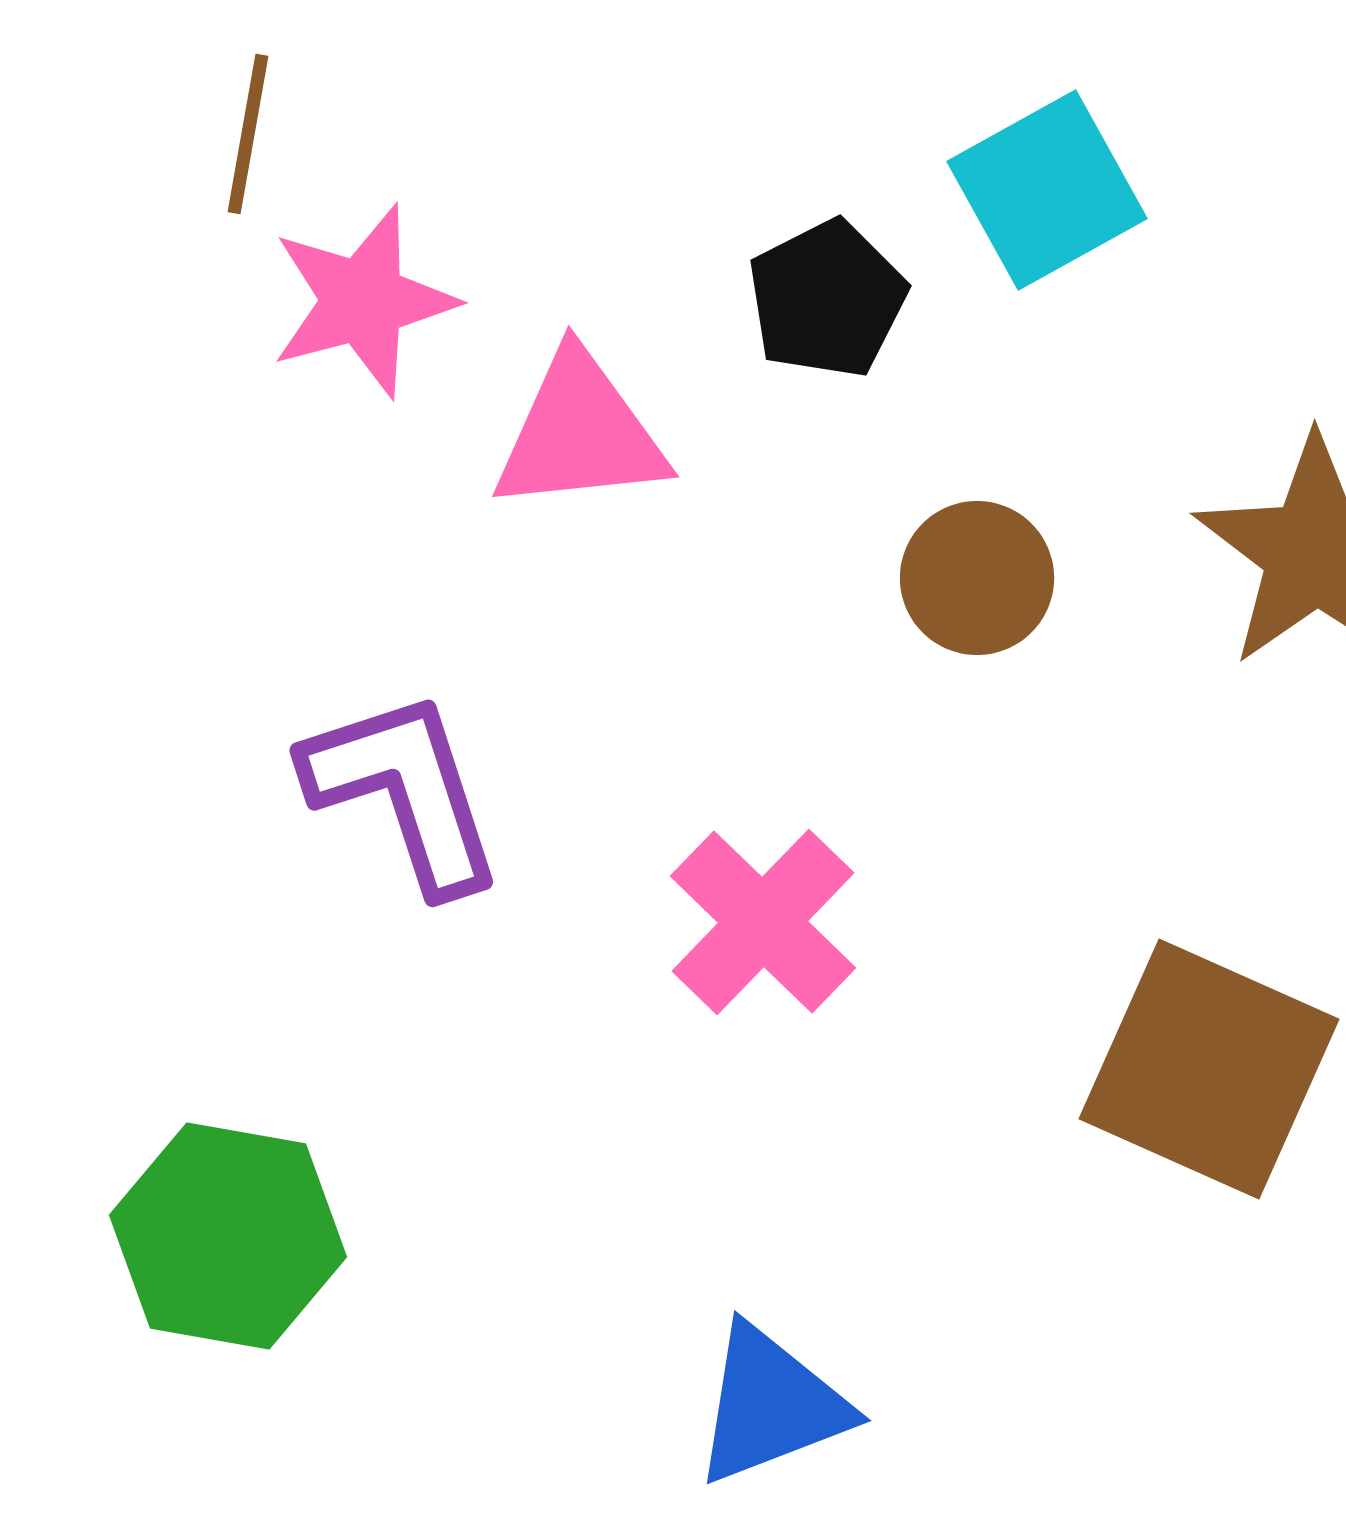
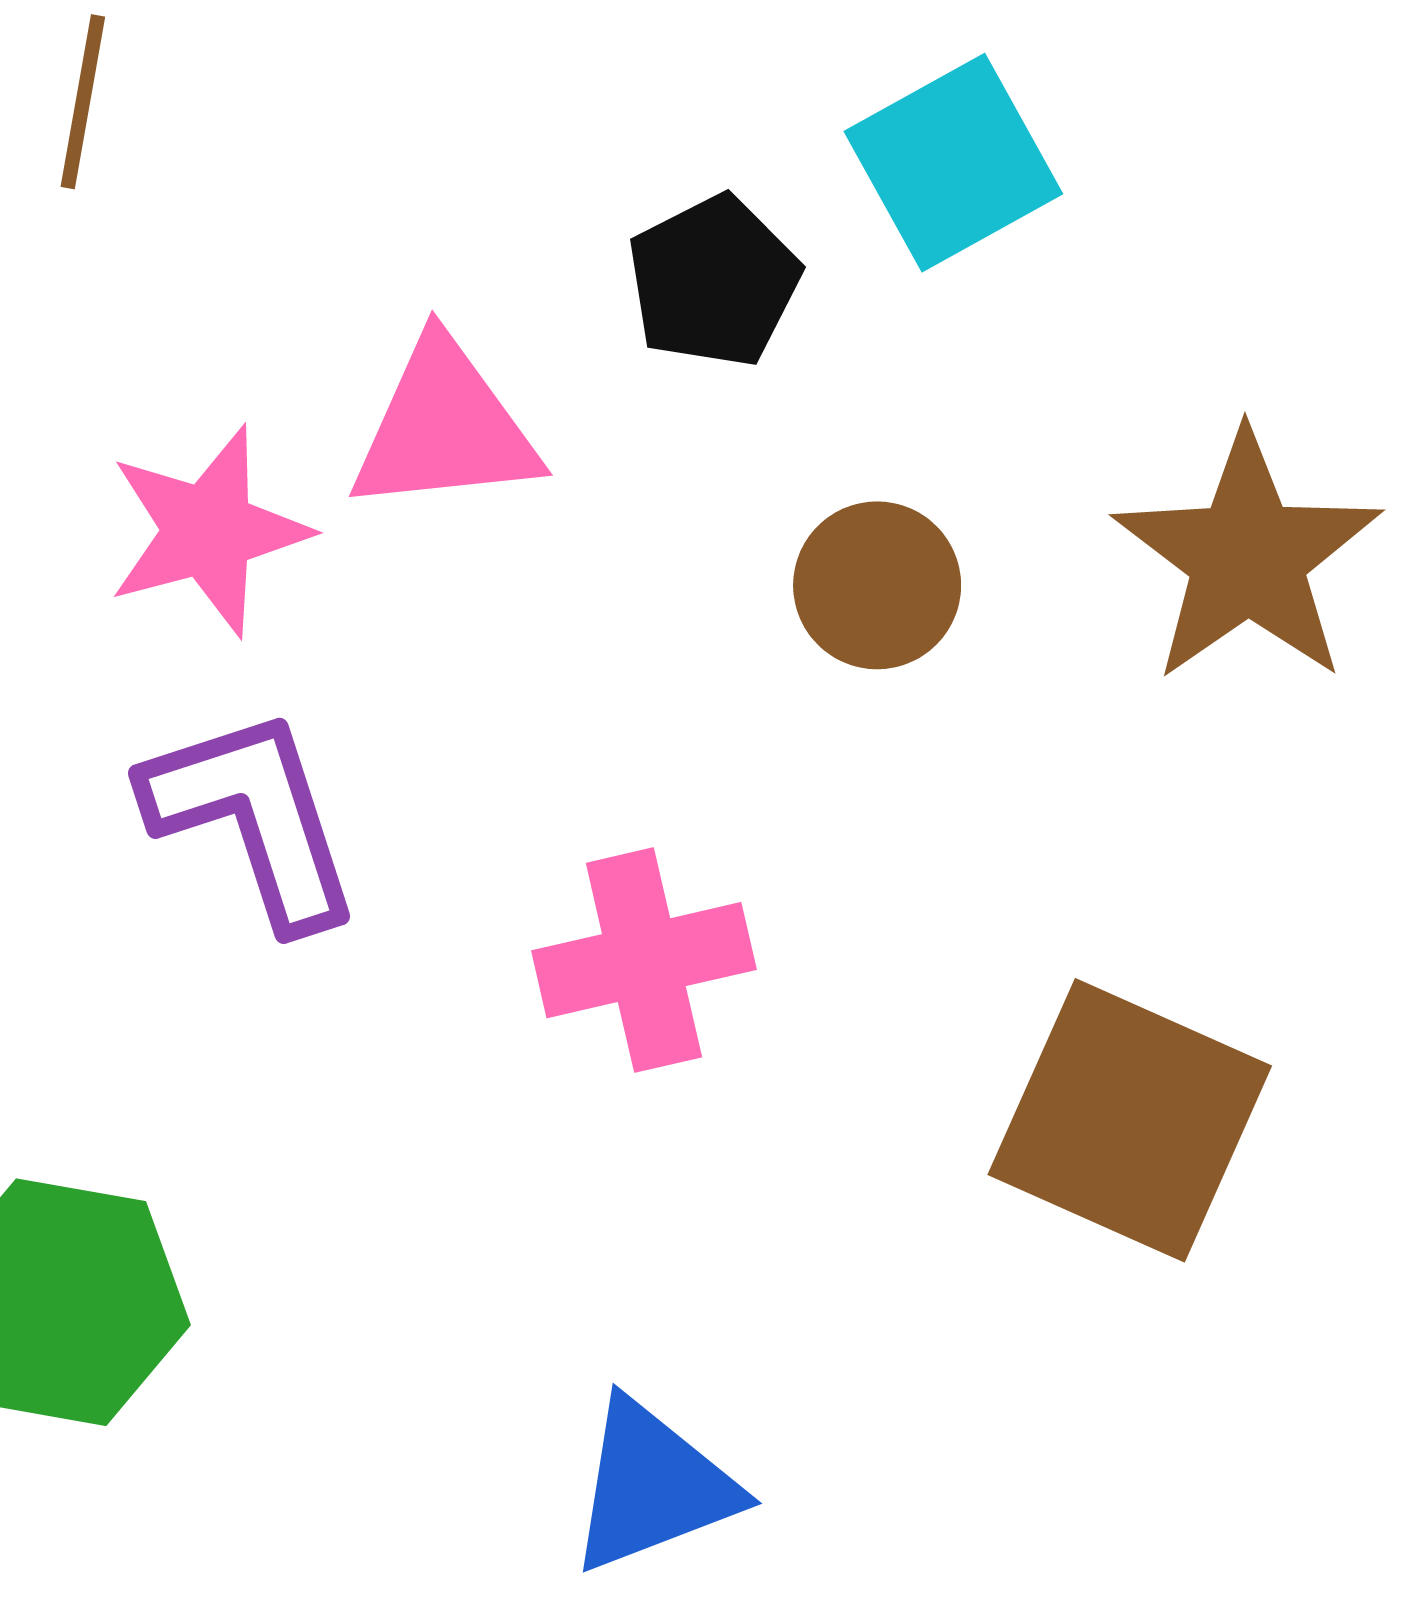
pink star: (363, 301) -> (208, 531), moved
pink cross: (763, 922) -> (644, 960), turned 33

